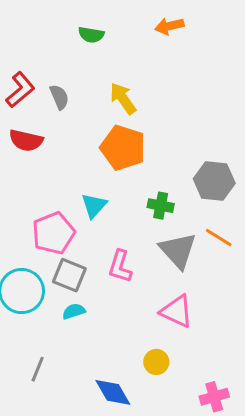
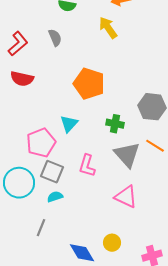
gray semicircle: (59, 97) -> (55, 38), moved
yellow arrow: (123, 98) -> (108, 28), moved
yellow circle: (156, 362) -> (112, 243), moved
gray line: (38, 369) -> (41, 228), moved

